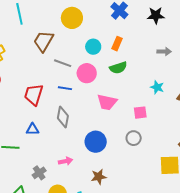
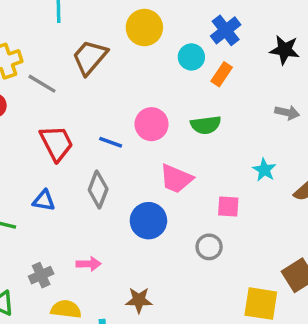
orange rectangle: (117, 44) -> (222, 74), moved
cyan circle: (93, 47) -> (191, 57), moved
gray line: (63, 63) -> (42, 84), moved
red trapezoid: (34, 95) -> (56, 143), turned 125
blue circle: (96, 142) -> (148, 221), moved

